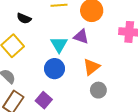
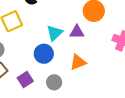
purple triangle: (81, 37) -> (77, 32), turned -35
gray circle: (98, 90) -> (54, 82), moved

